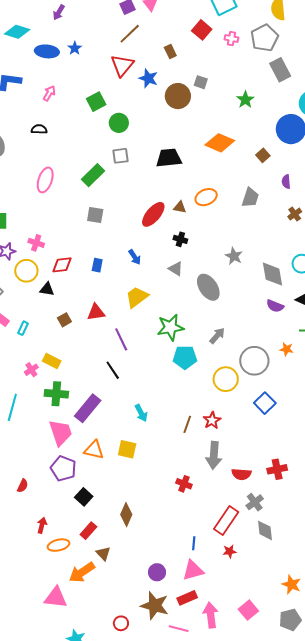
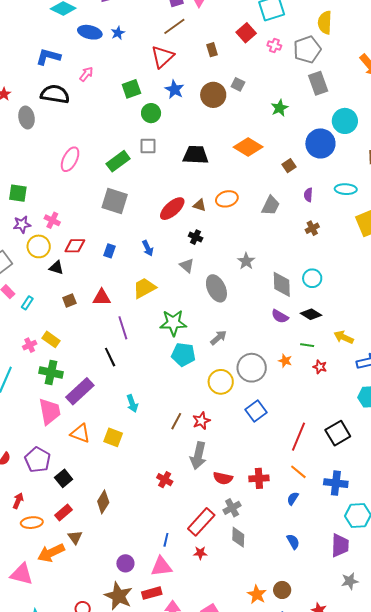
blue star: (148, 78) -> (174, 89), moved
black semicircle: (39, 129) -> (55, 94), moved, size x1.8
gray square: (95, 215) -> (115, 201), size x1.5
purple pentagon: (63, 468) -> (38, 460), moved

